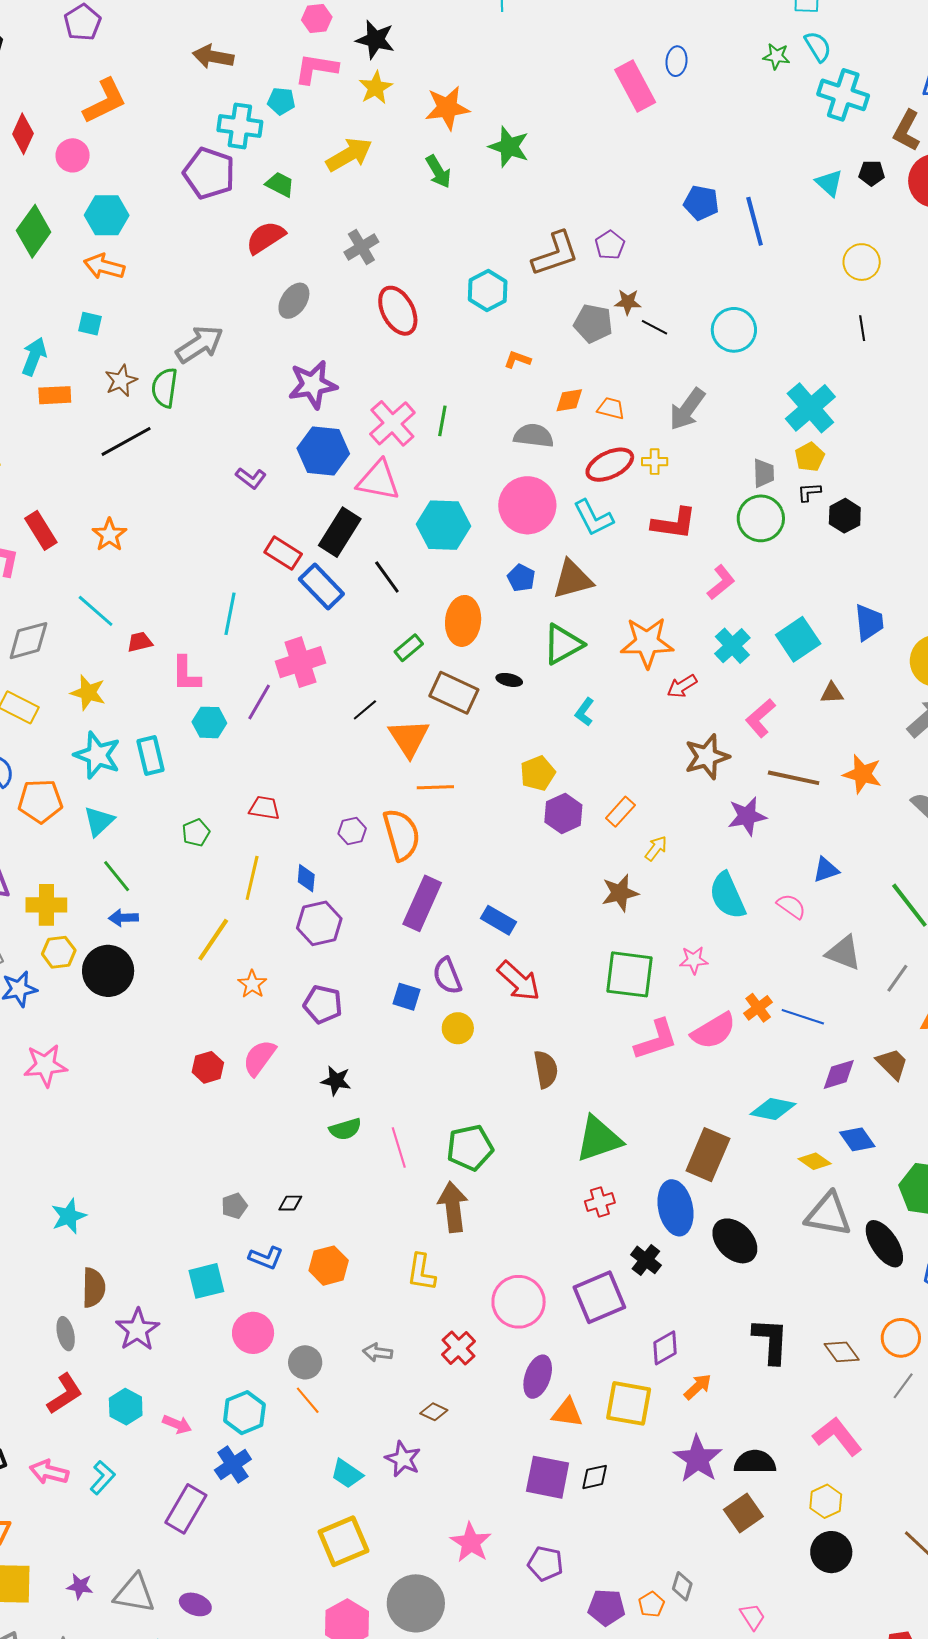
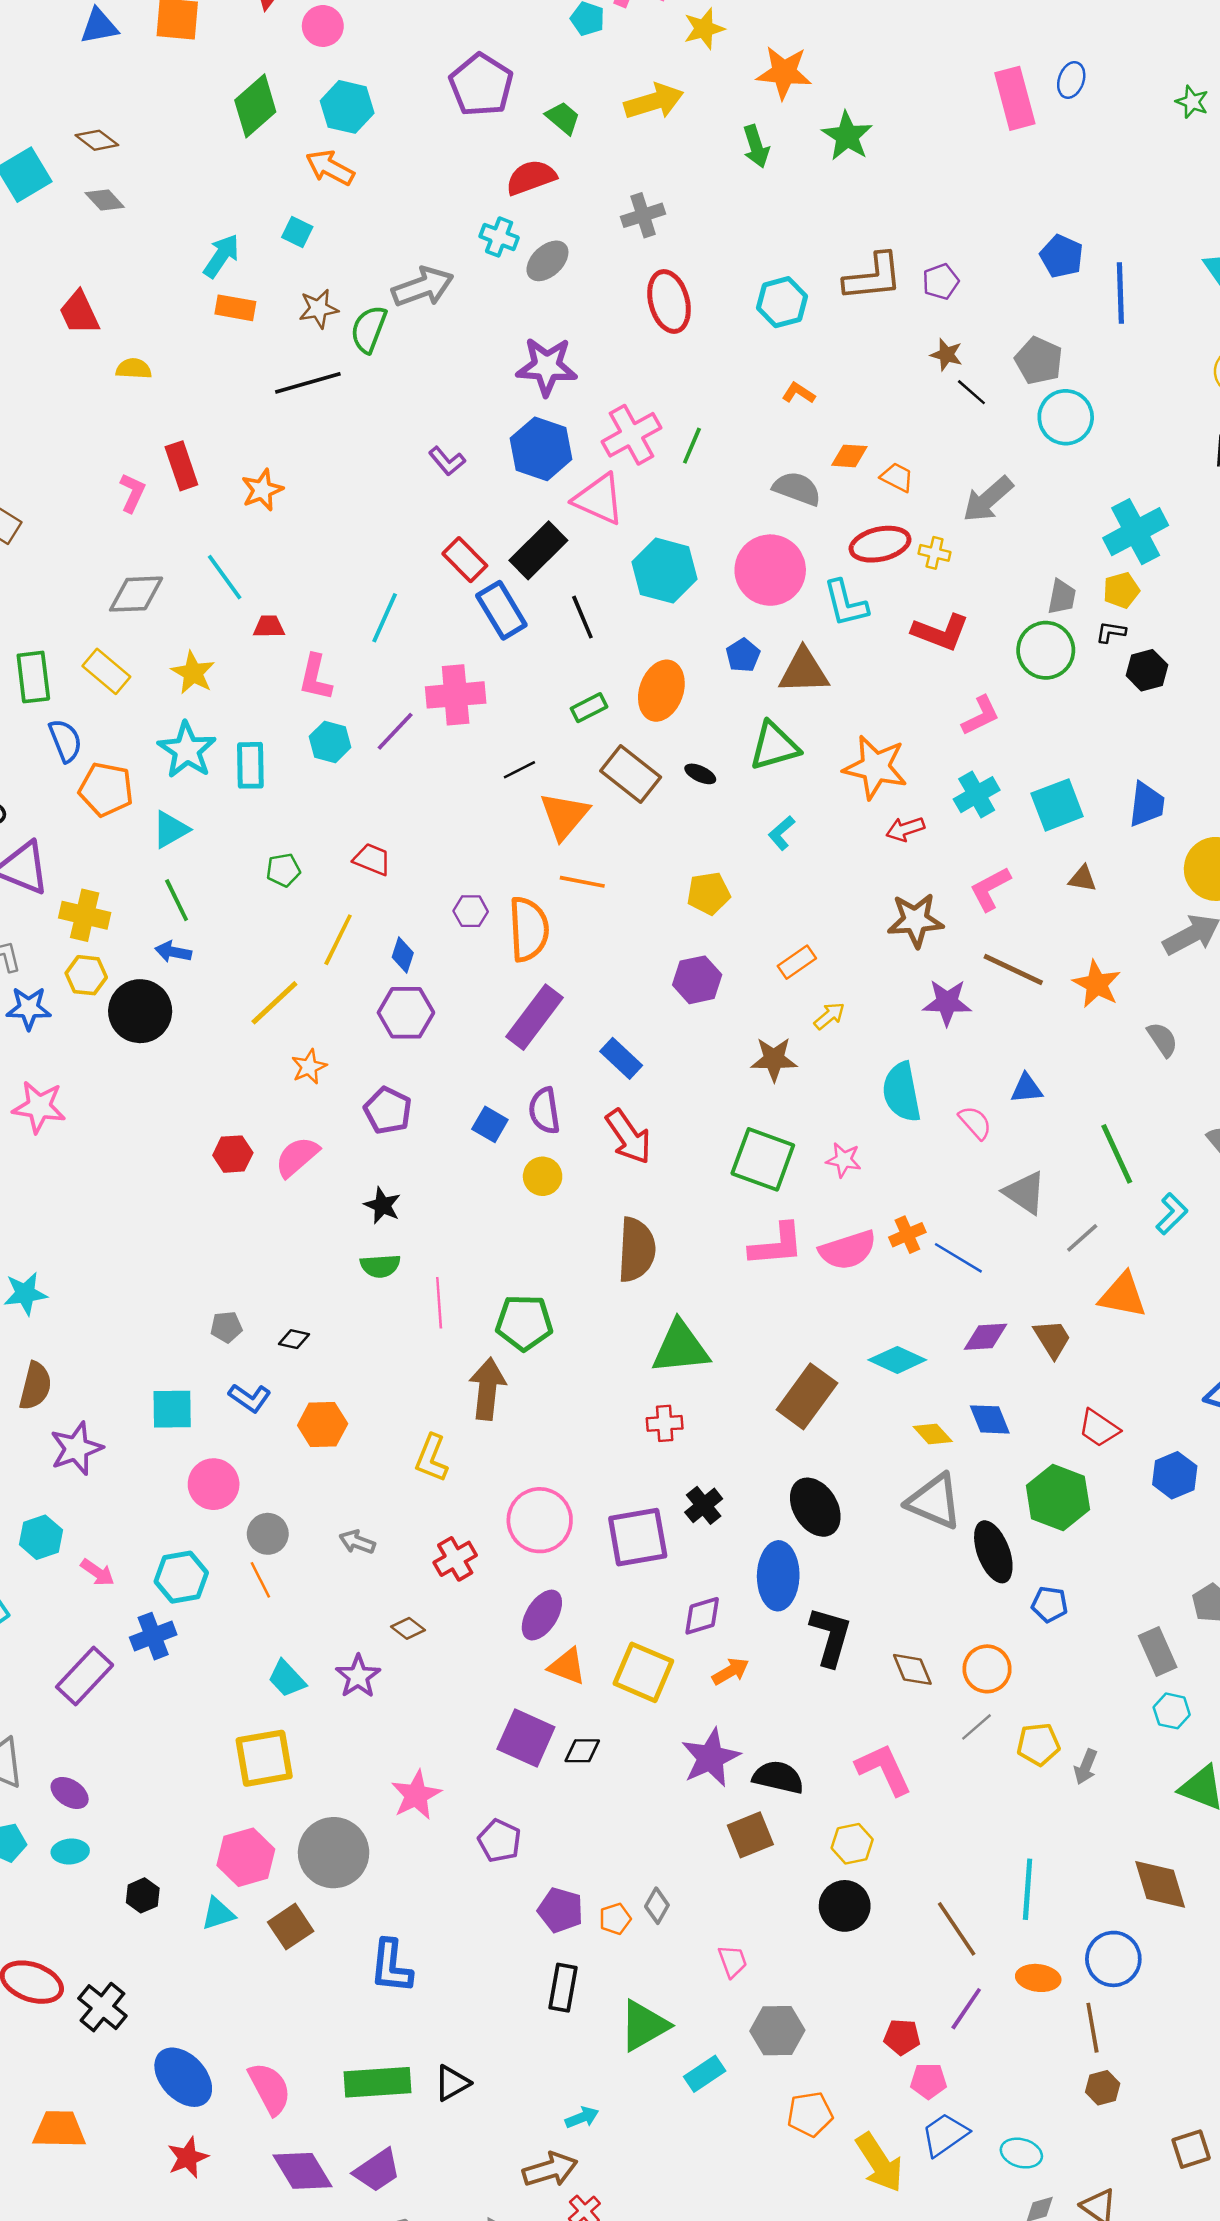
cyan cross: (240, 126) -> (499, 237), moved, size x0.7
gray pentagon: (593, 323) -> (1039, 361), moved
purple hexagon: (563, 814) -> (697, 980), moved
brown semicircle: (546, 1069) -> (636, 1250), size x1.4
blue ellipse: (675, 1208) -> (778, 1576), moved

